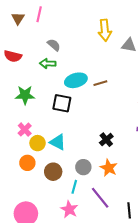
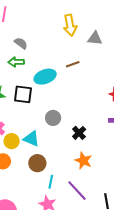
brown line: (100, 83) -> (73, 64), moved
black square: (62, 103) -> (23, 94), moved
gray circle: (83, 167) -> (53, 118), moved
brown circle: (53, 172) -> (37, 163), moved

